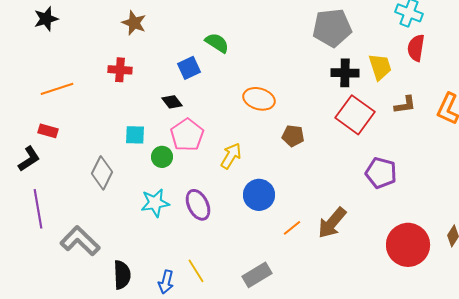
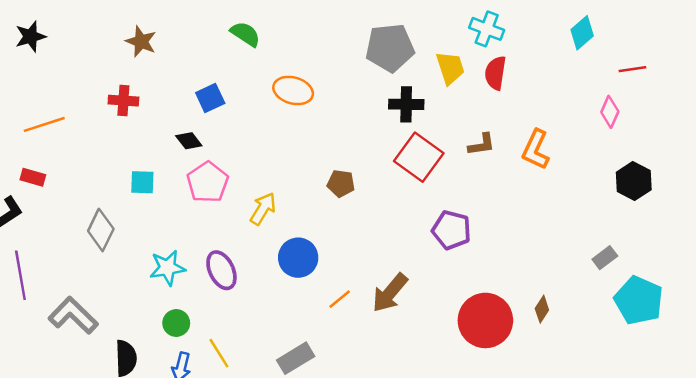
green semicircle: (217, 43) -> (245, 34), moved
yellow trapezoid: (380, 67) -> (450, 68), moved
orange ellipse: (259, 99) -> (293, 90), moved
green circle: (162, 157) -> (176, 323), moved

